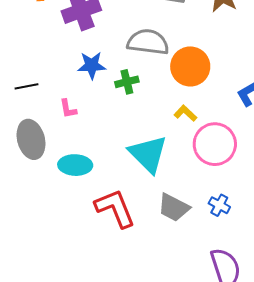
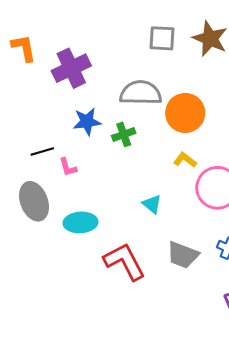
black line: (27, 86) -> (42, 151), moved
cyan triangle: (148, 154) -> (152, 204), size x0.5

